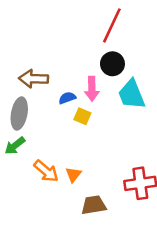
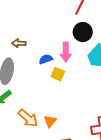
brown arrow: (34, 79) -> (19, 43), size x0.6

